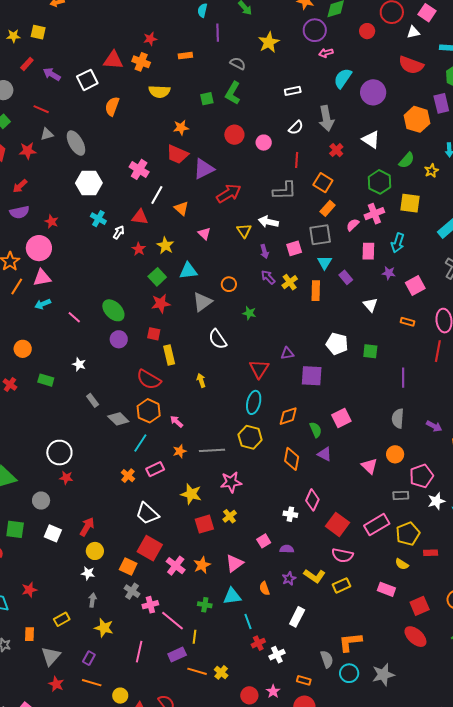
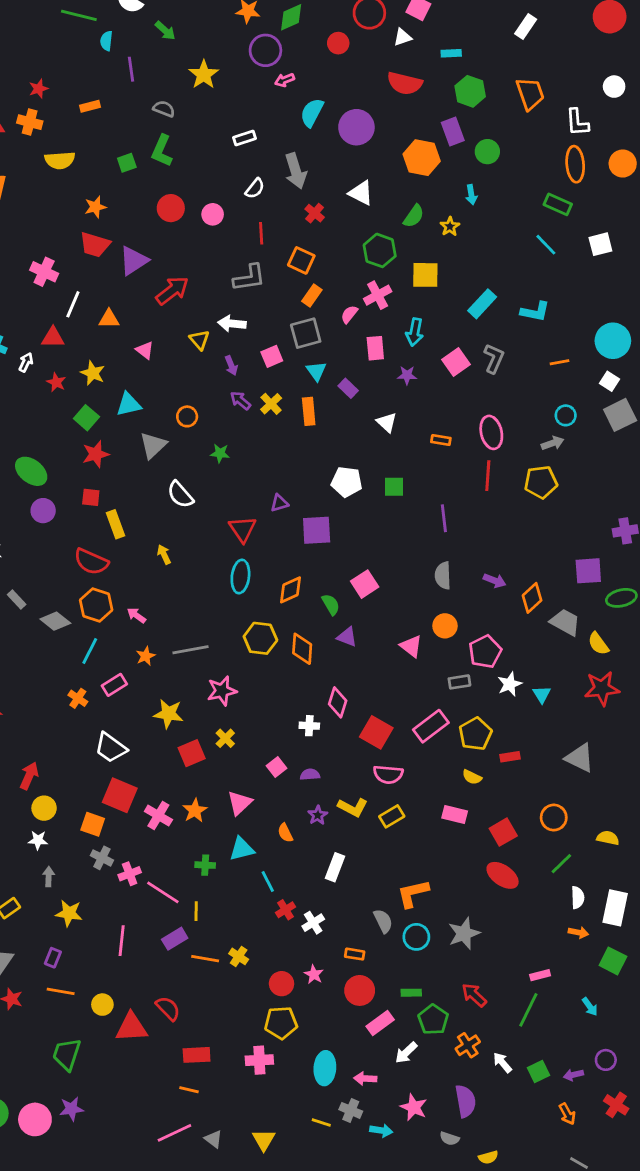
orange triangle: (181, 208) -> (109, 319), turned -35
pink square: (415, 286) -> (456, 362), moved
yellow hexagon: (250, 437) -> (260, 638), moved

